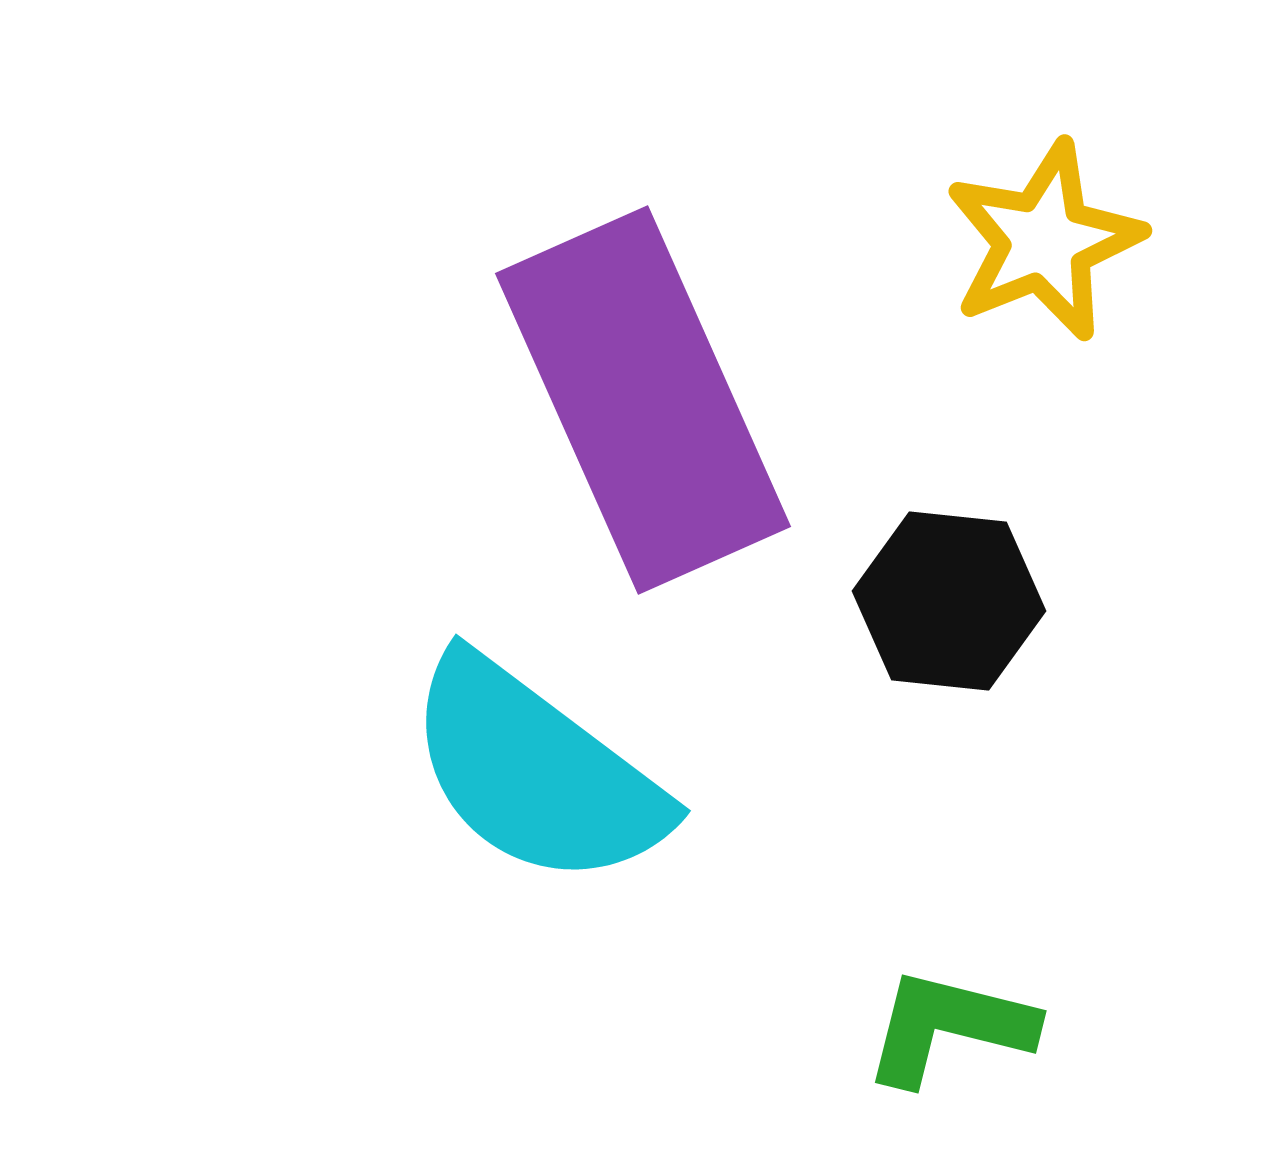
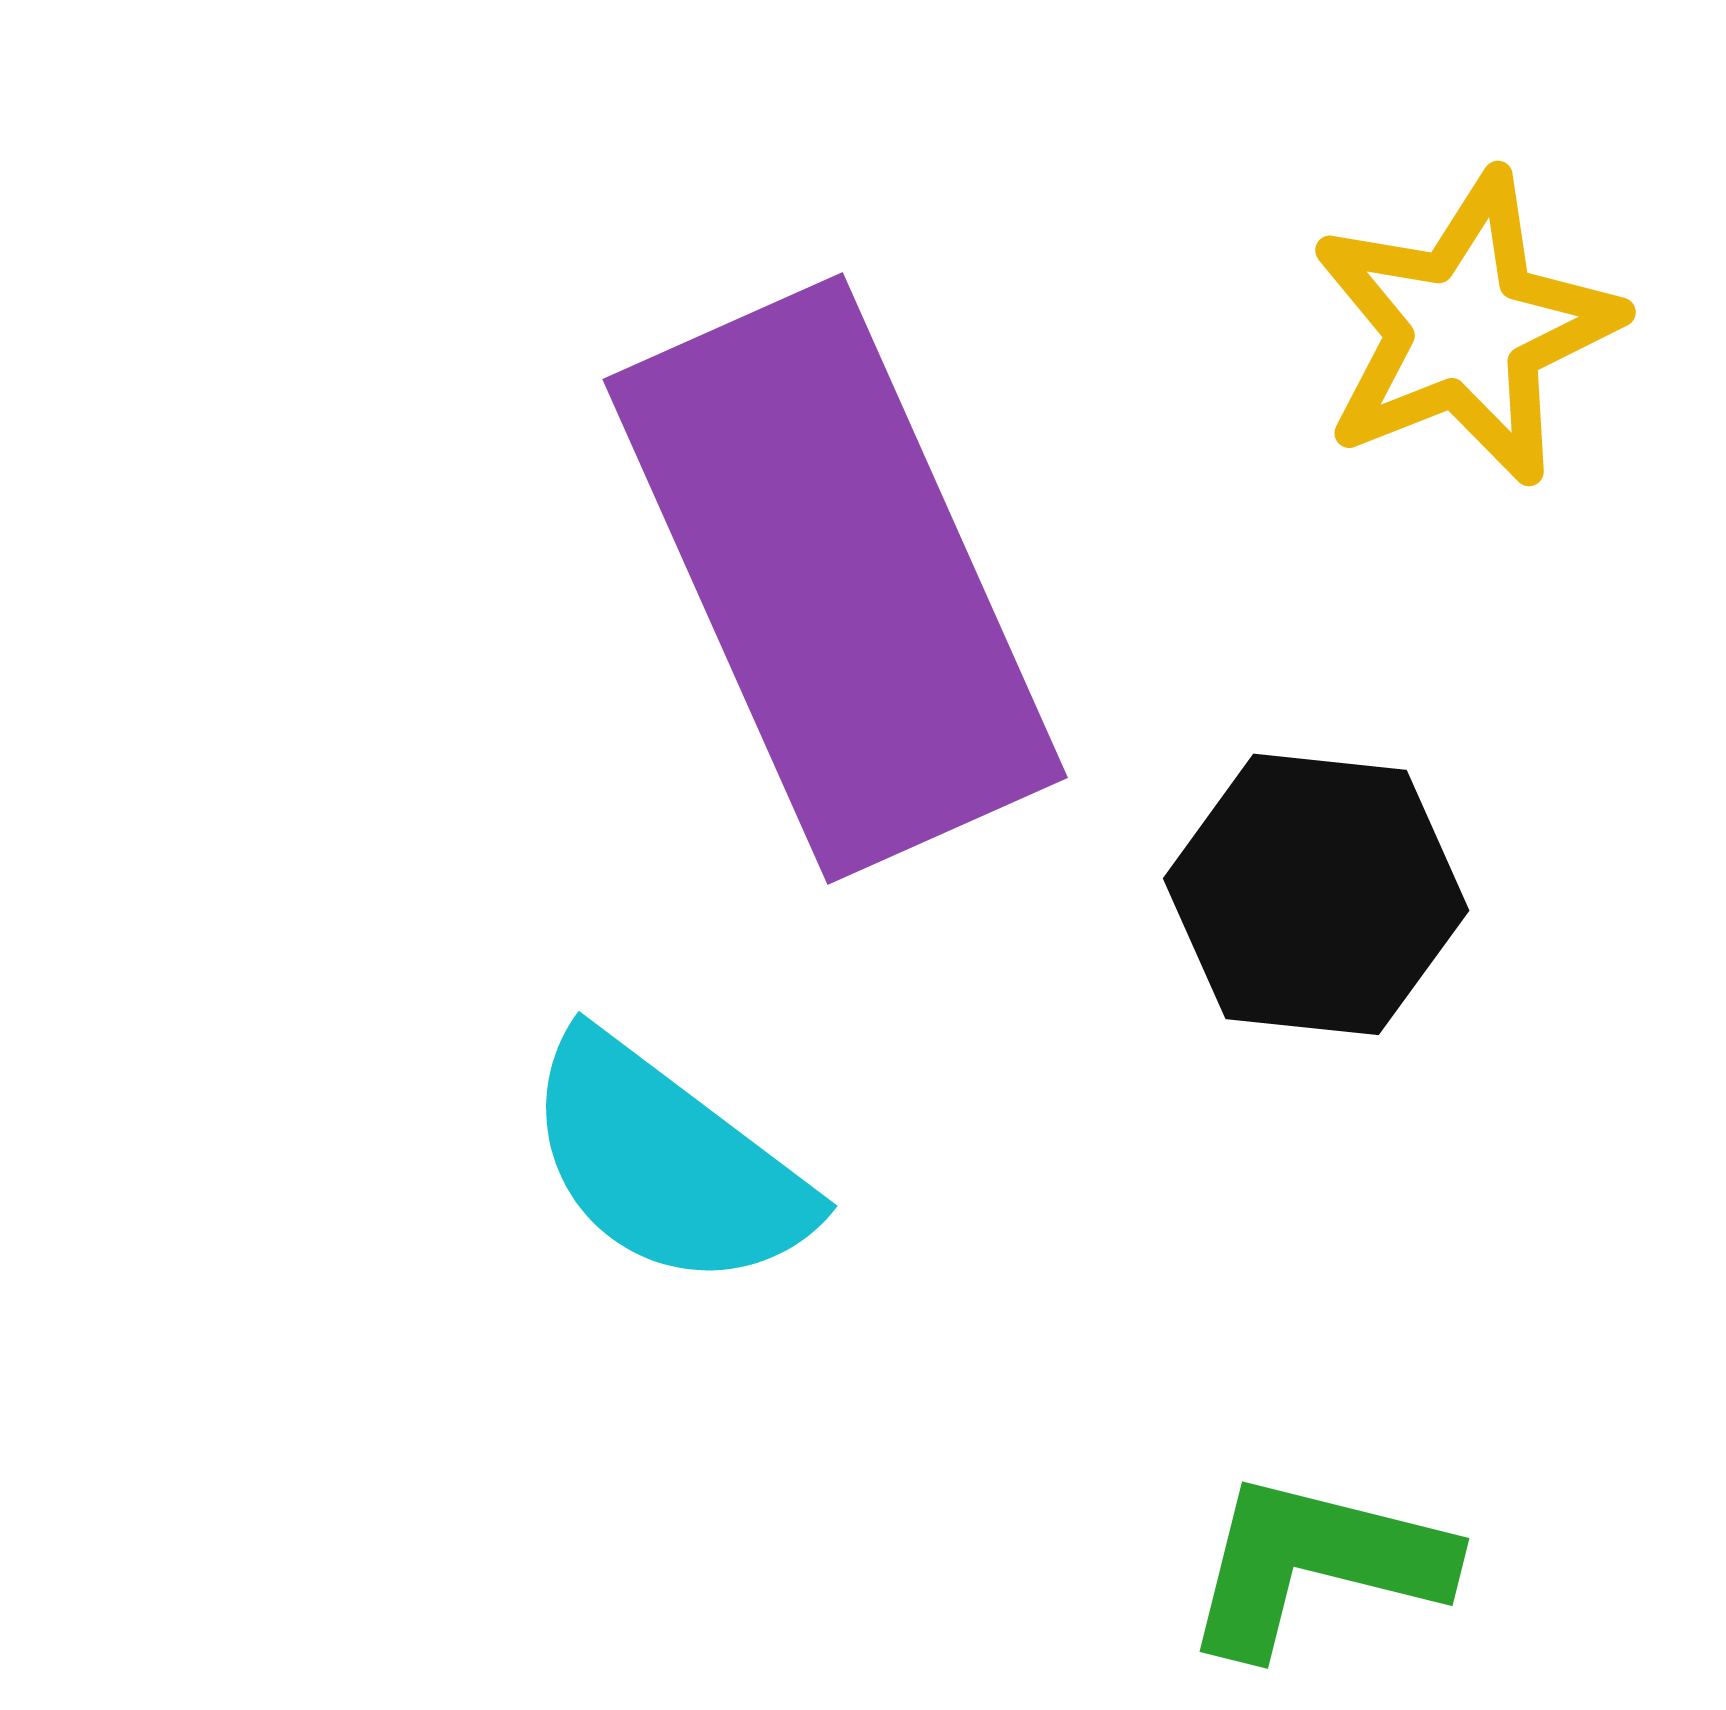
cyan semicircle: (536, 772) -> (667, 1163), size x0.7

